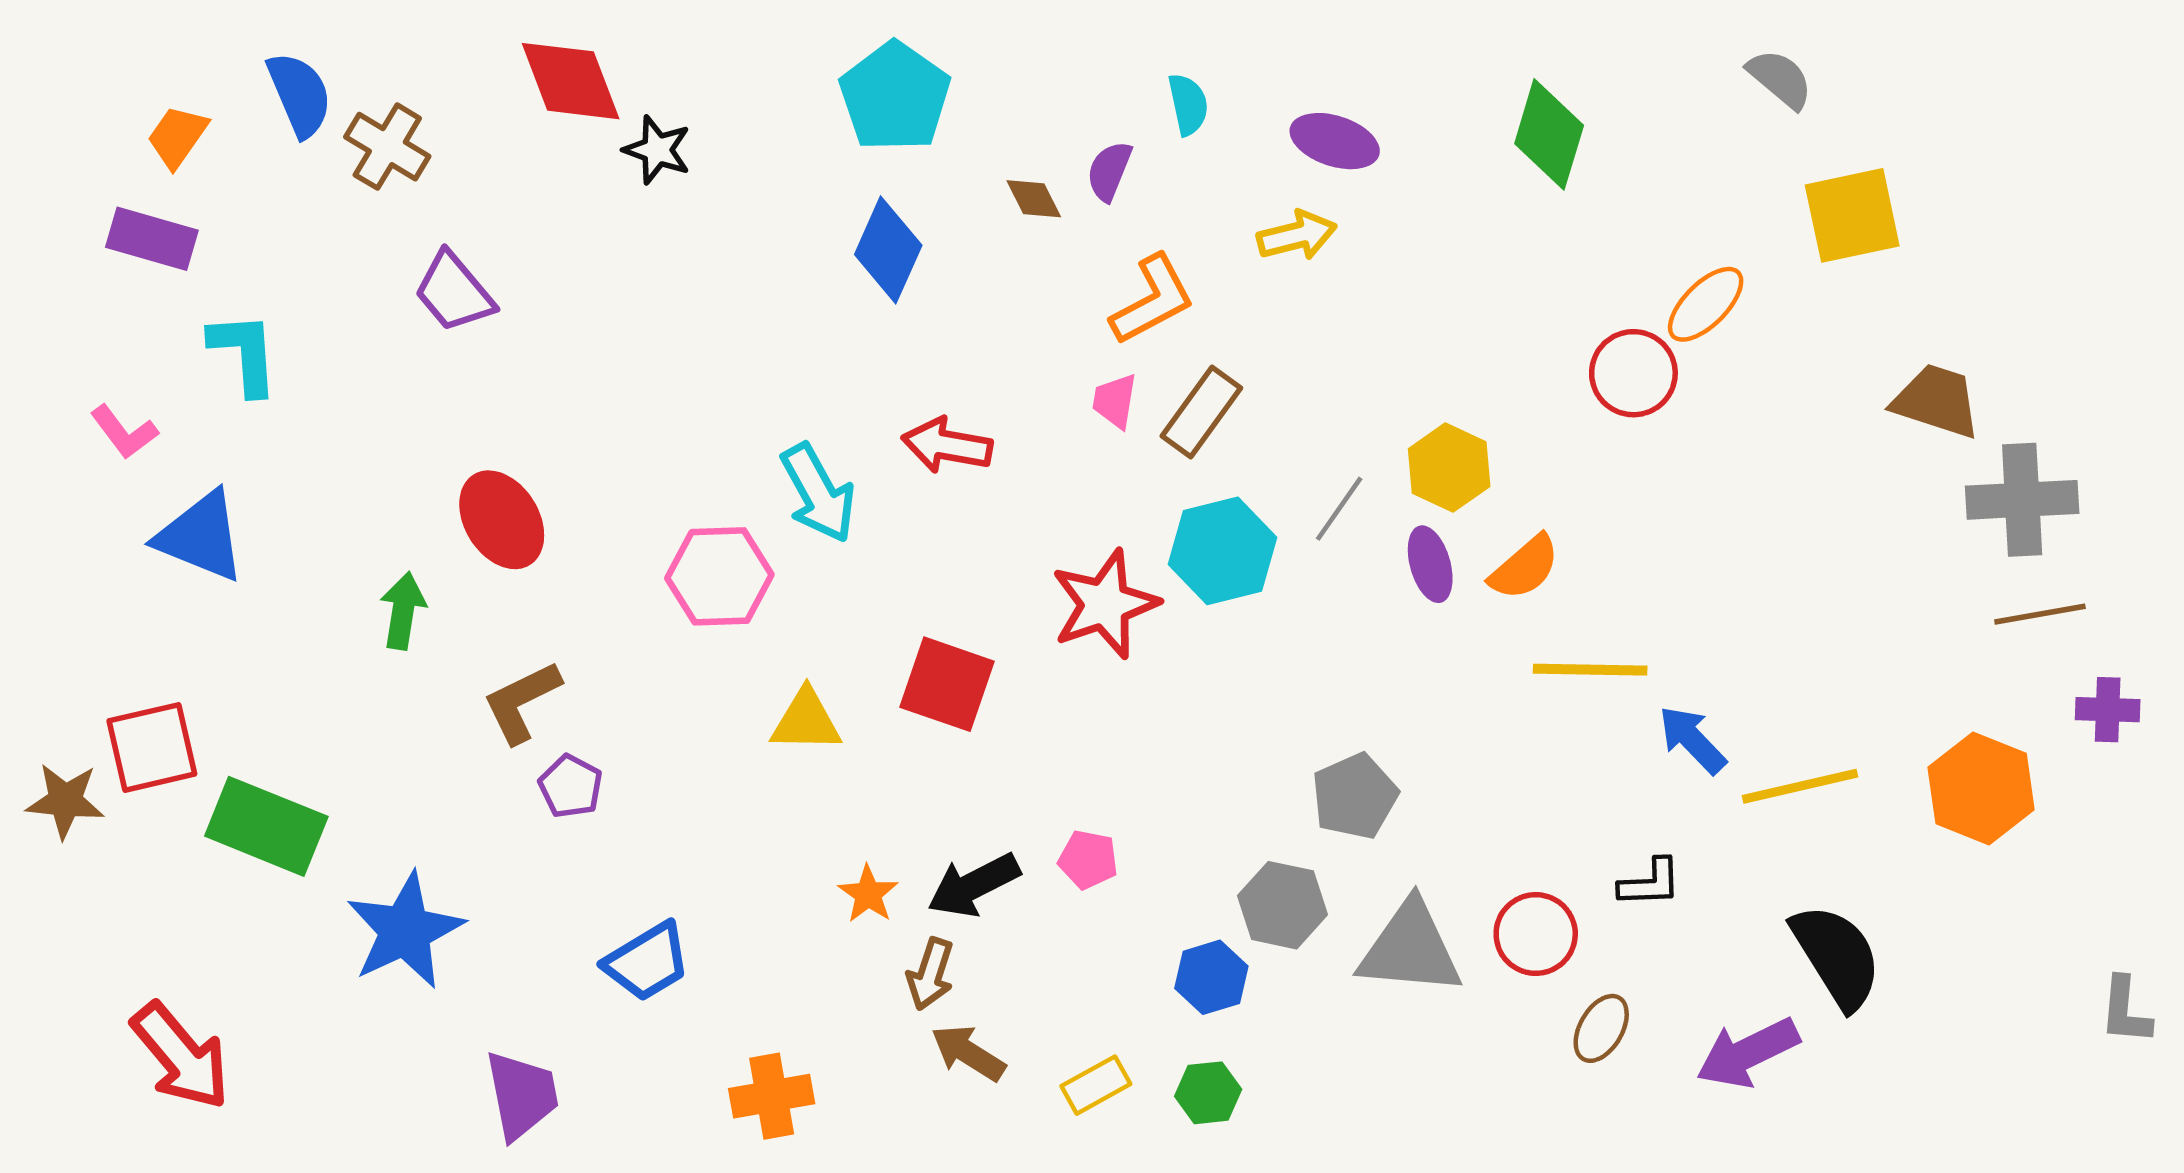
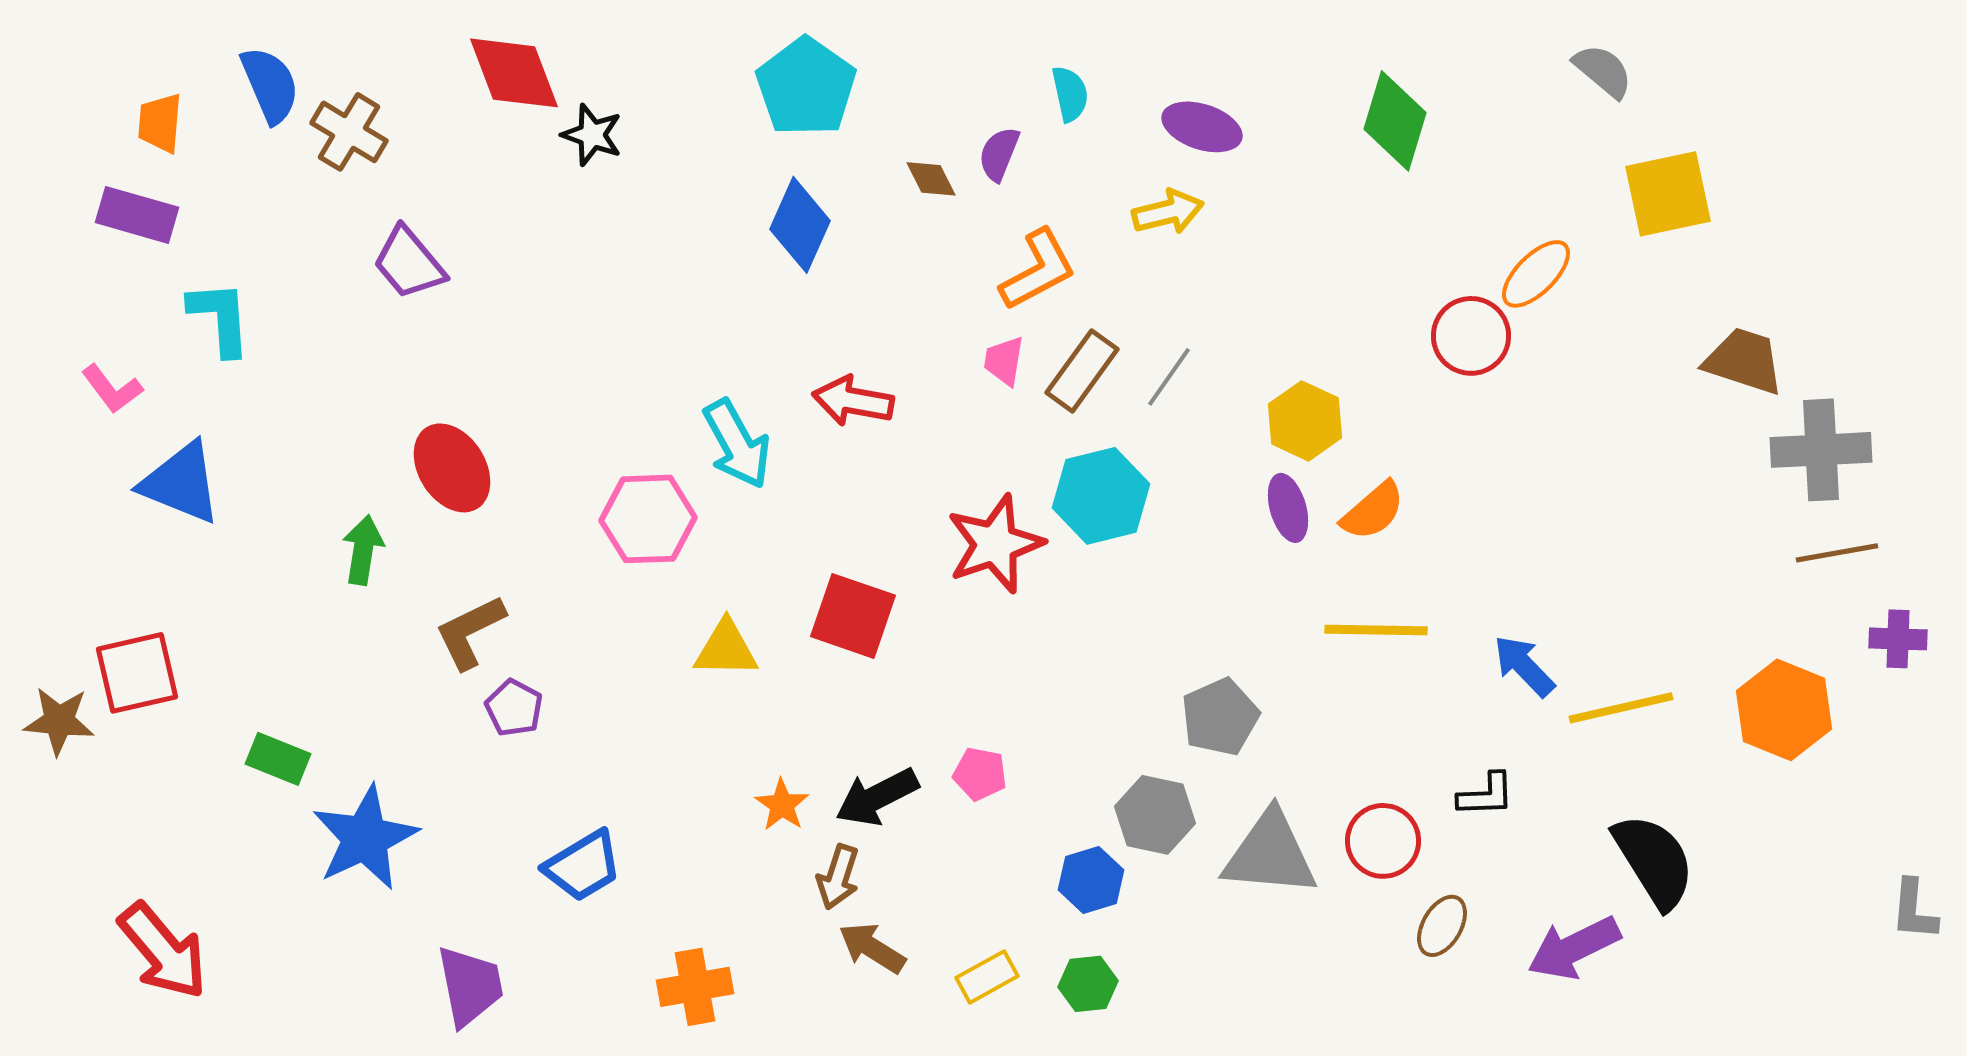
orange trapezoid: (177, 137) -> (160, 123), turned -30
gray line: (1339, 509) -> (1169, 377), moved
yellow line: (1590, 670) -> (1376, 630), moved
green rectangle: (266, 826) -> (278, 759), moved, size x0.6

